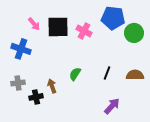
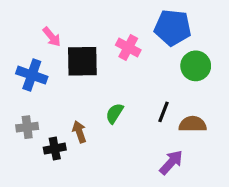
black square: (58, 27) -> (82, 61), moved
green circle: (134, 33) -> (196, 66), moved
brown semicircle: (135, 75) -> (193, 124), moved

